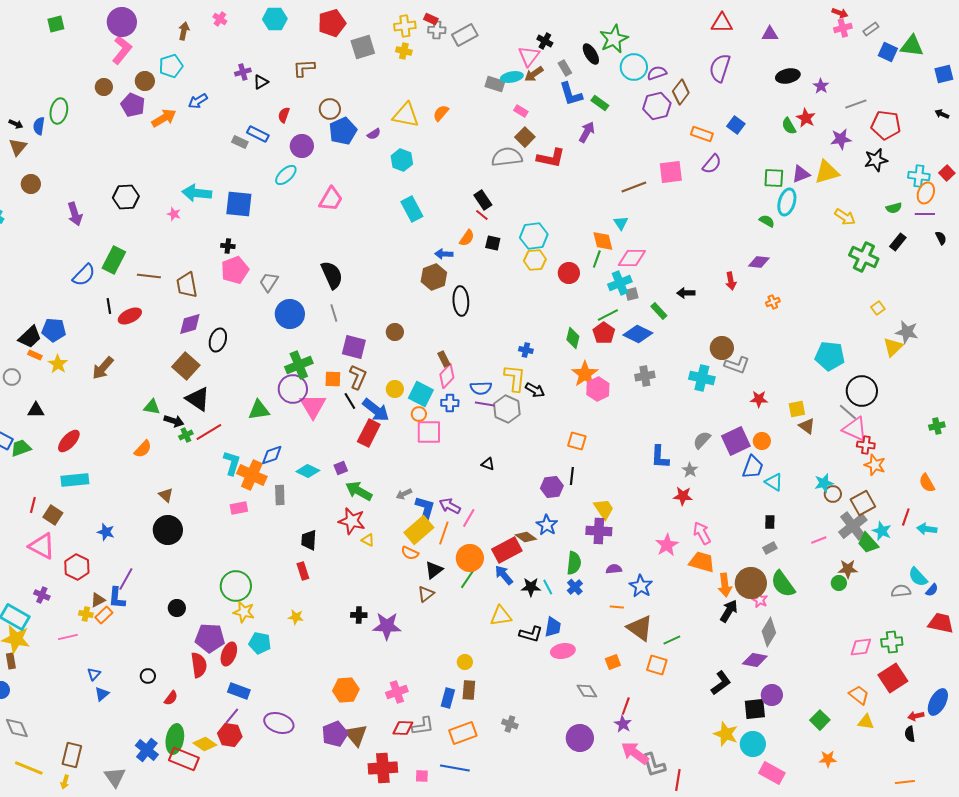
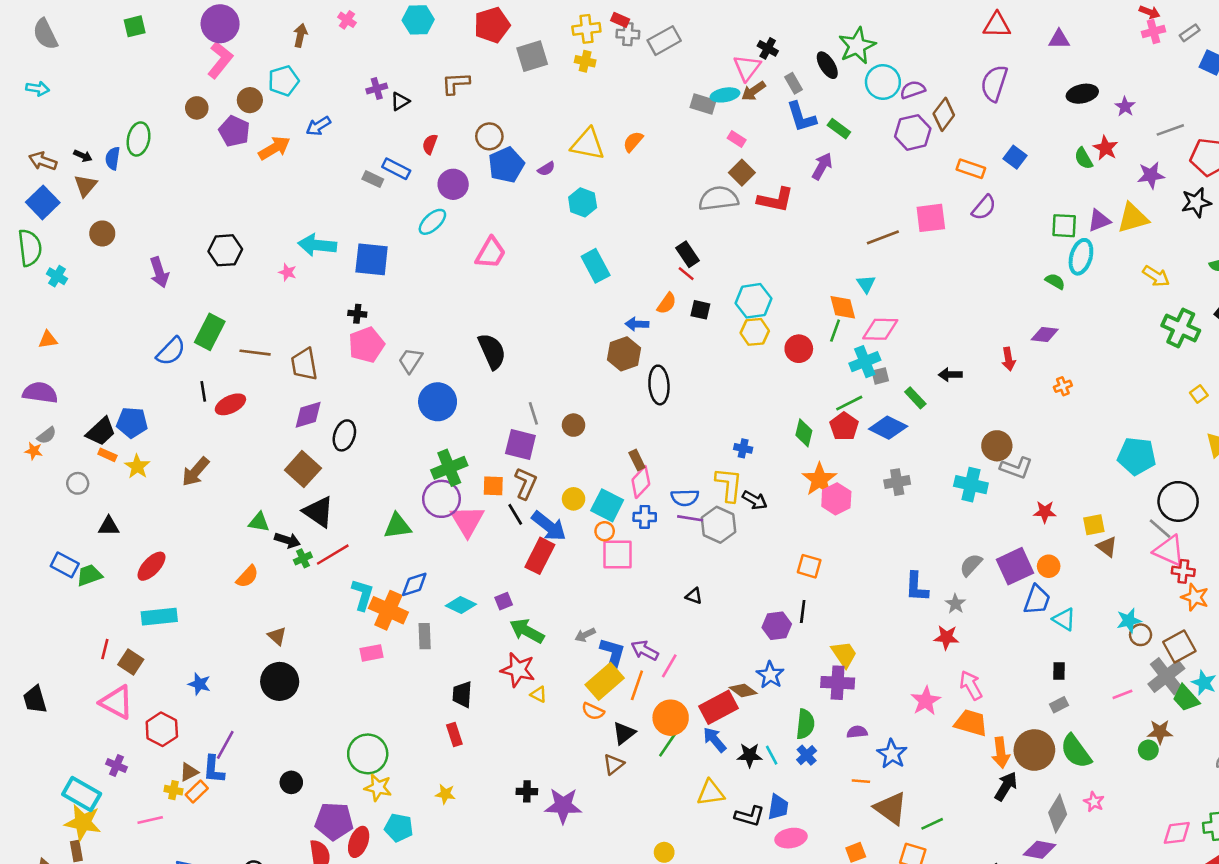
gray line: (334, 313) -> (533, 413), moved
pink star: (760, 600) -> (1094, 802), moved

